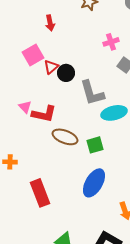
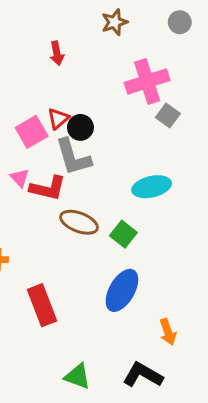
pink cross: (111, 42) -> (147, 81), size x1.8
pink square: (33, 55) -> (32, 132), moved
gray L-shape: (92, 93) -> (73, 157), moved
green square: (95, 145) -> (123, 234), turned -36

